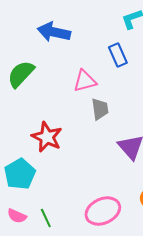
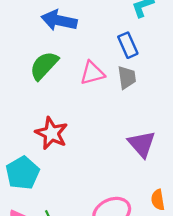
green semicircle: (21, 74) -> (44, 66), moved
gray trapezoid: (100, 109) -> (127, 77), moved

